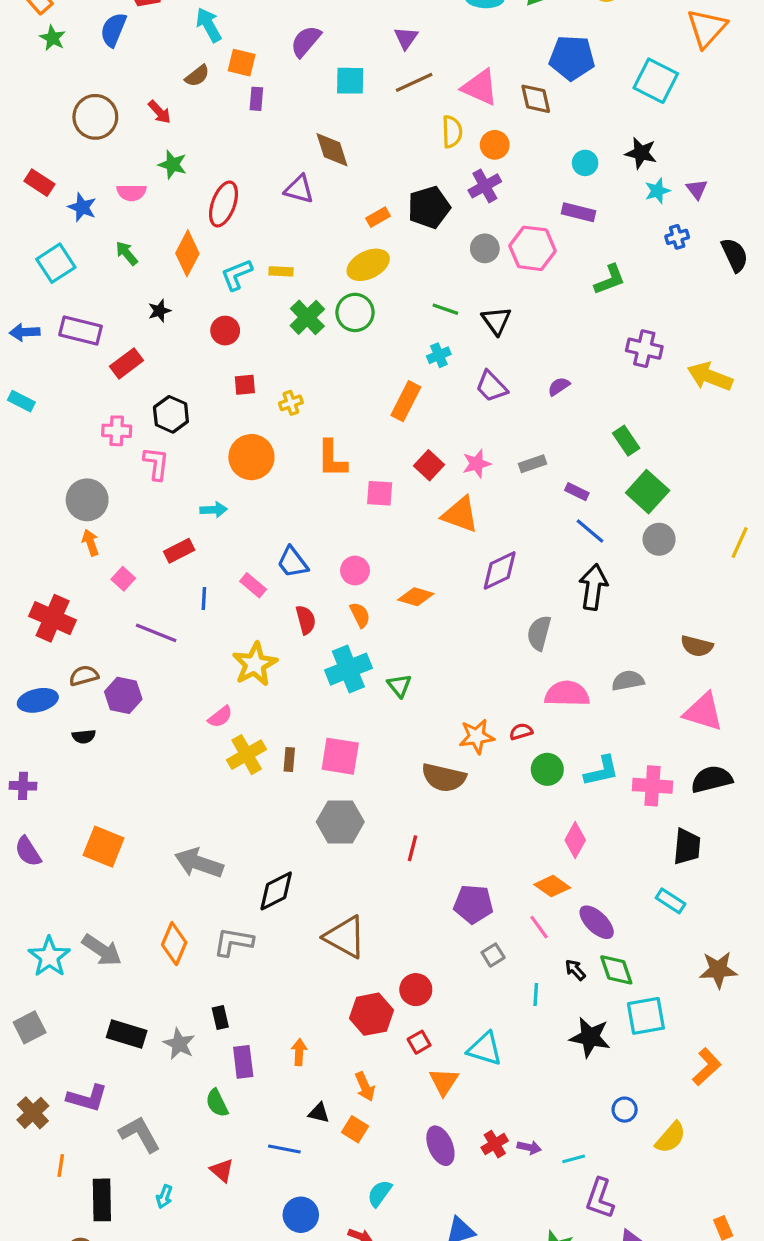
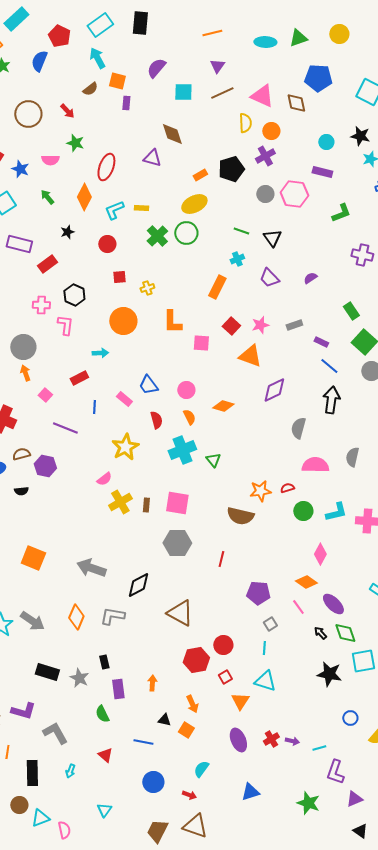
gray semicircle: (628, 681) -> (352, 457), turned -66
cyan line: (536, 995) -> (264, 648), moved

